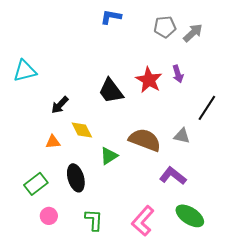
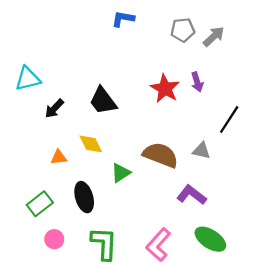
black trapezoid: (111, 91) -> (103, 101), moved
black arrow: (60, 105) -> (54, 109), moved
green L-shape: (94, 220) -> (104, 244), size x1.4

